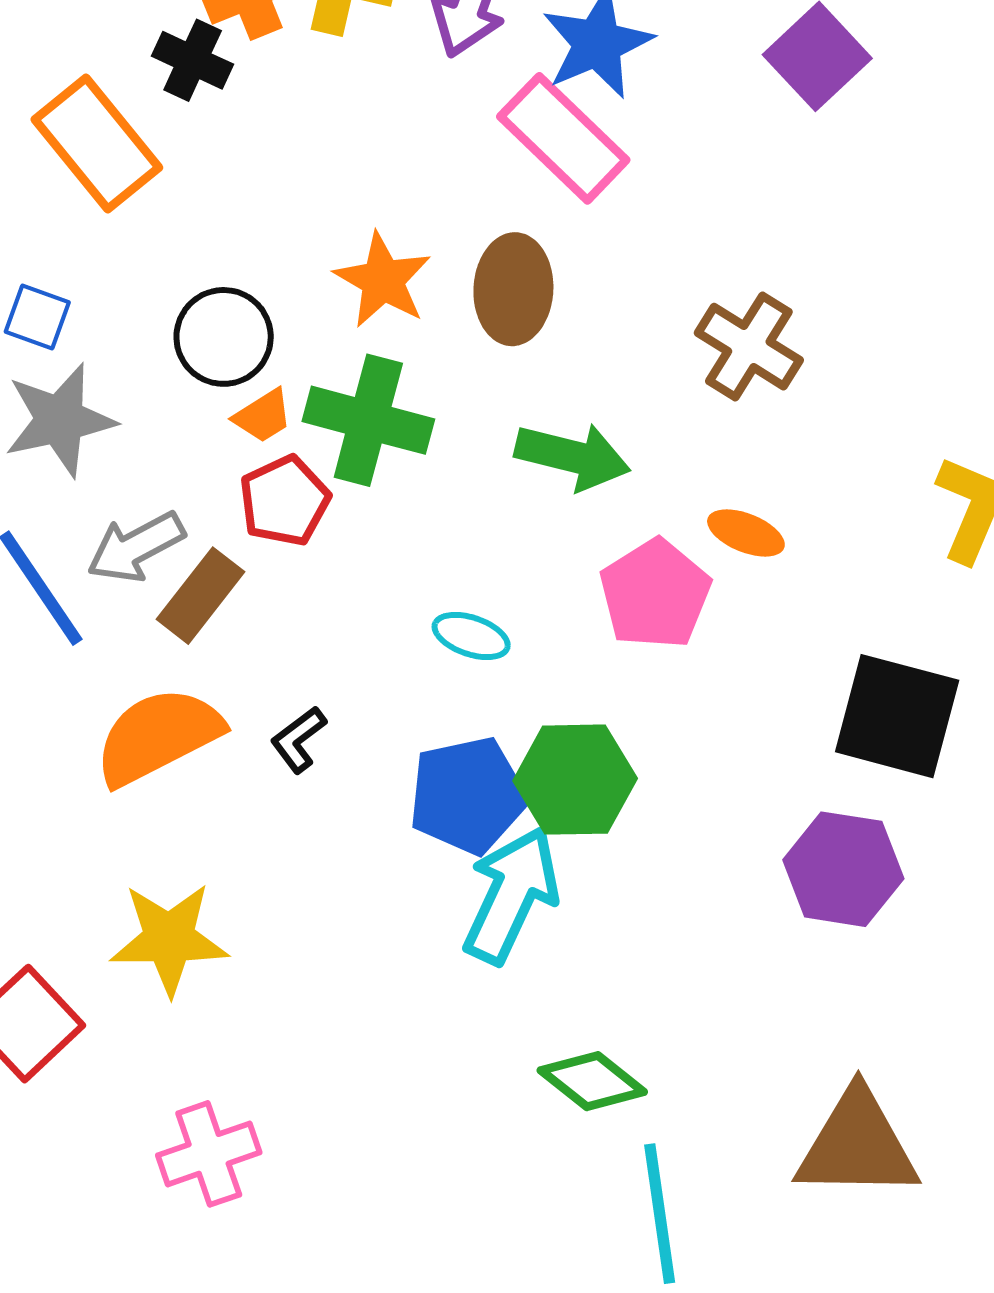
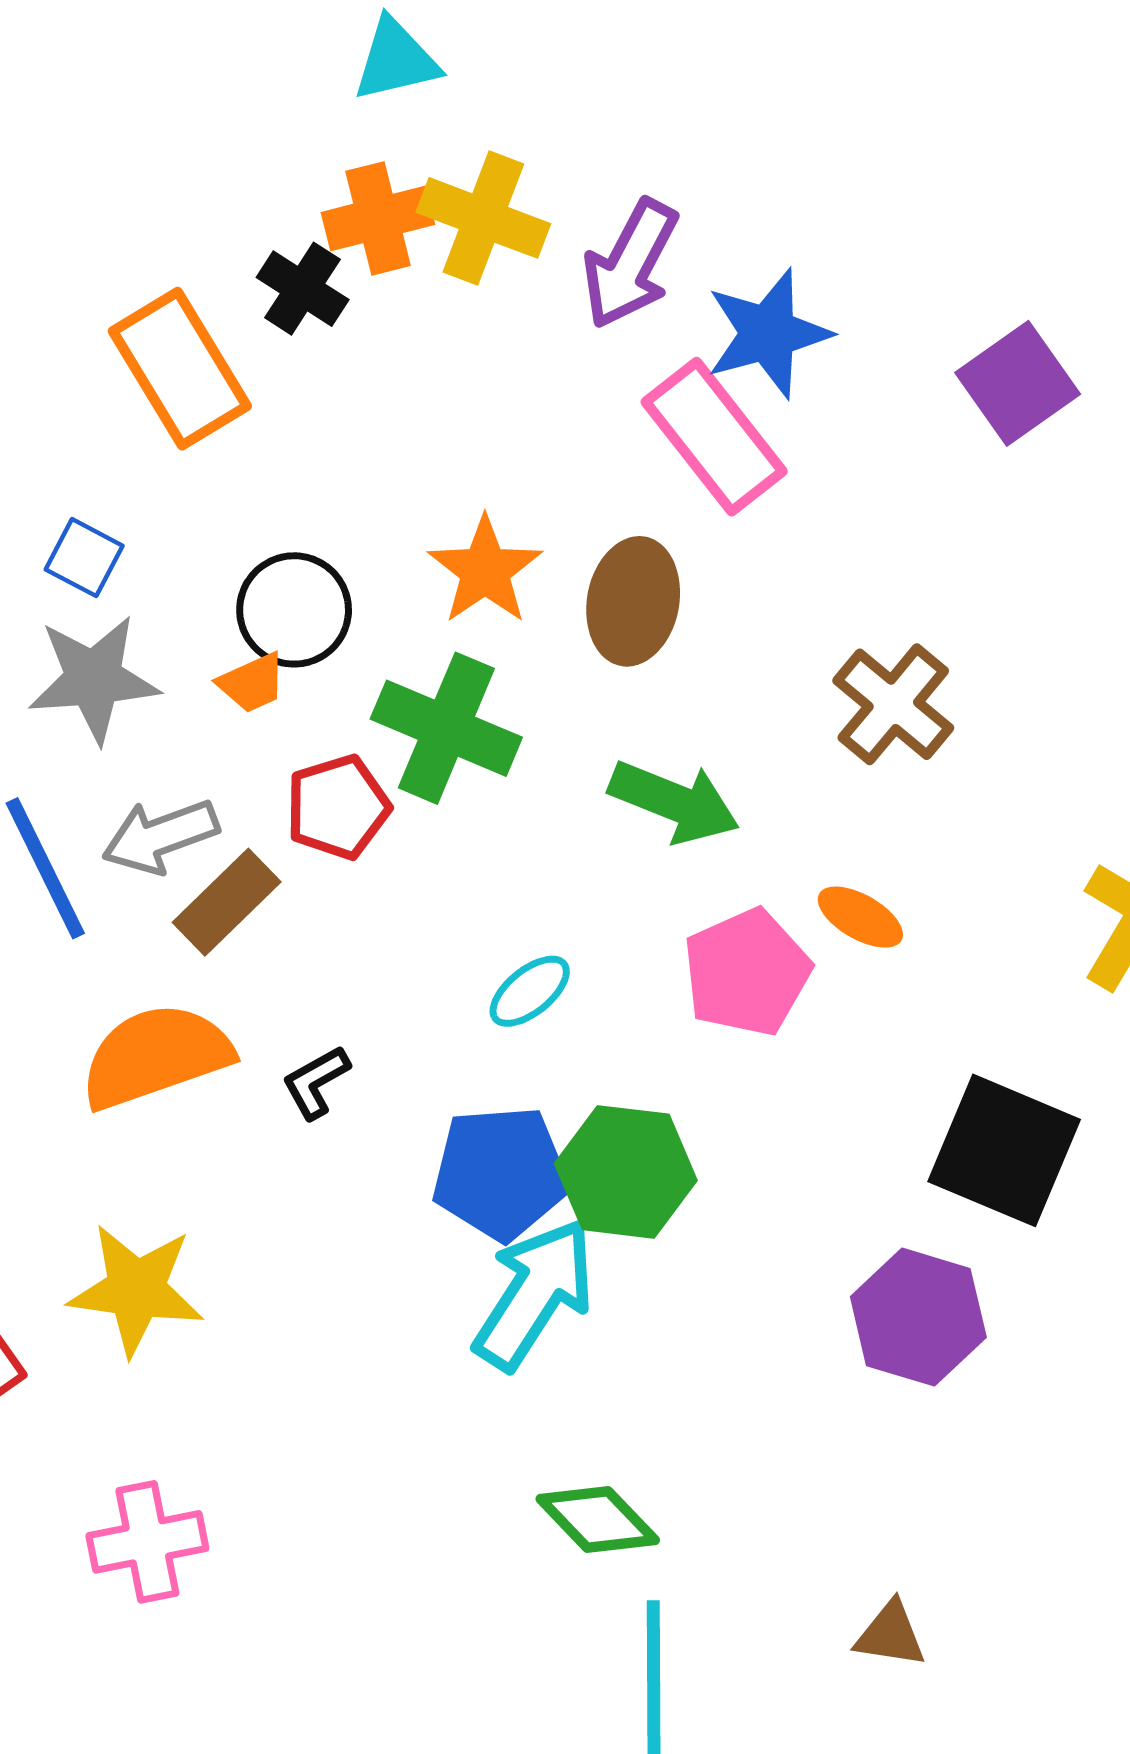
orange trapezoid: (263, 416) -> (252, 683), moved
cyan ellipse: (471, 636) -> (530, 991), turned -66
brown triangle: (857, 1145) -> (890, 1634), size x0.5

